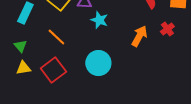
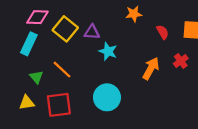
green triangle: (20, 46) -> (36, 77), moved
red square: (53, 70) -> (59, 105), turned 30

